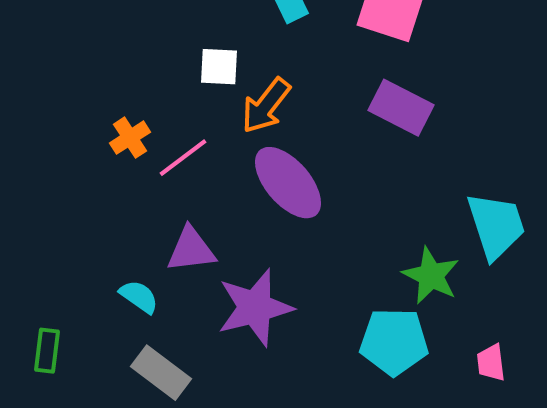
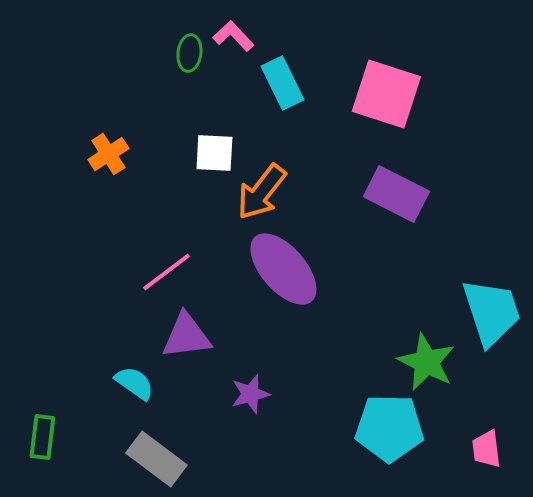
orange cross: (130, 138) -> (108, 154), moved
pink line: (183, 158) -> (166, 272), moved
purple star: (255, 308) -> (250, 394), size x0.5

